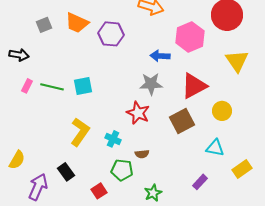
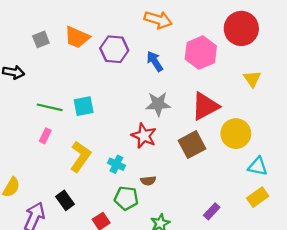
blue arrow: (160, 56) -> (155, 61), moved, turned 54
yellow triangle: (237, 61) -> (252, 79), size x0.7
pink rectangle: (27, 86) -> (45, 136), moved
yellow circle: (222, 111) -> (236, 134), size x1.4
cyan triangle: (215, 148) -> (258, 166), moved

